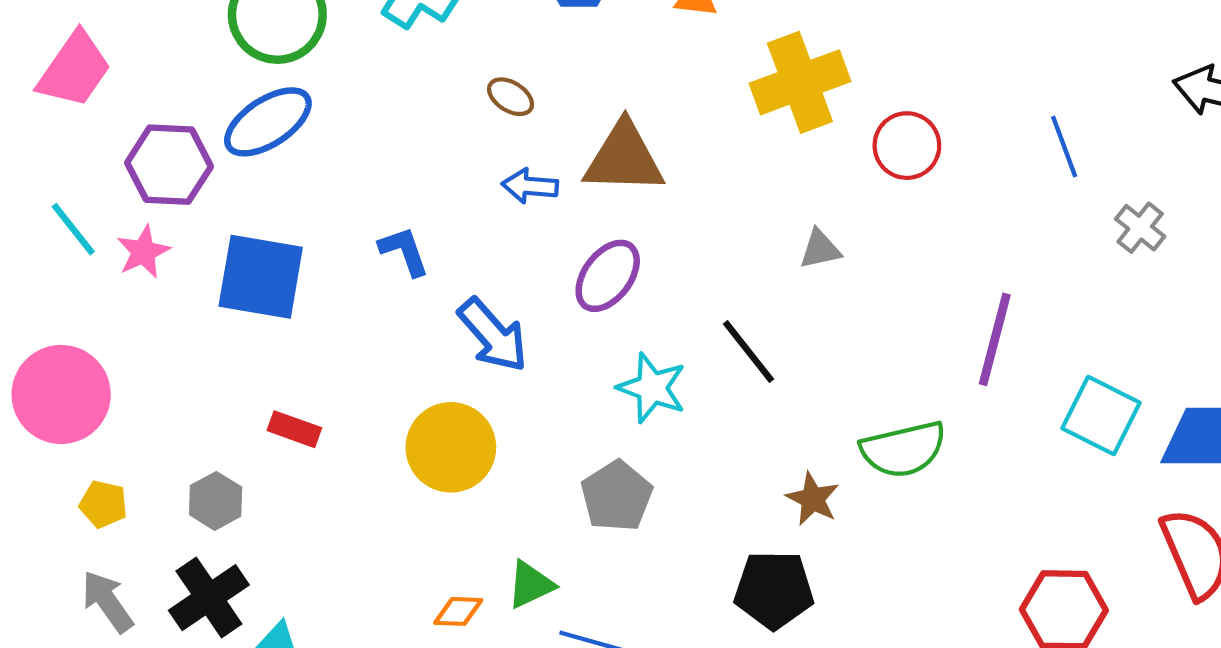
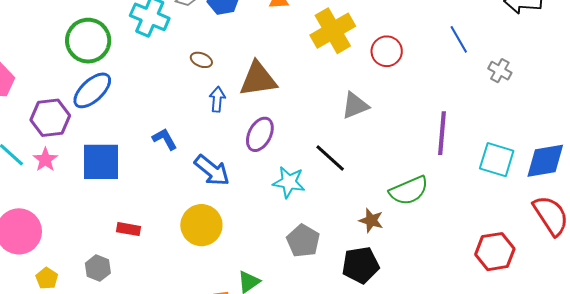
blue arrow: (530, 186) -> (217, 99), turned 100
gray triangle: (820, 249) -> (355, 106), size x1.4
gray pentagon: (617, 496) -> (303, 241), moved
yellow pentagon: (103, 504) -> (47, 278), turned 30

